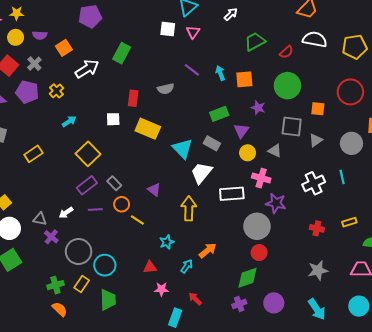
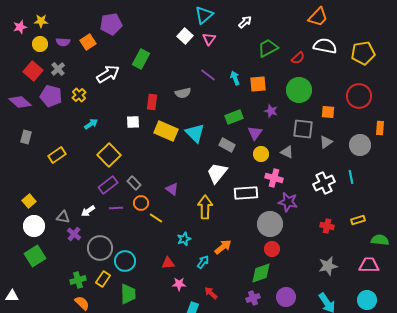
white square: (168, 29) -> (185, 36), turned 35
orange square: (64, 48) -> (88, 42), moved
cyan triangle: (182, 149) -> (195, 133), moved

